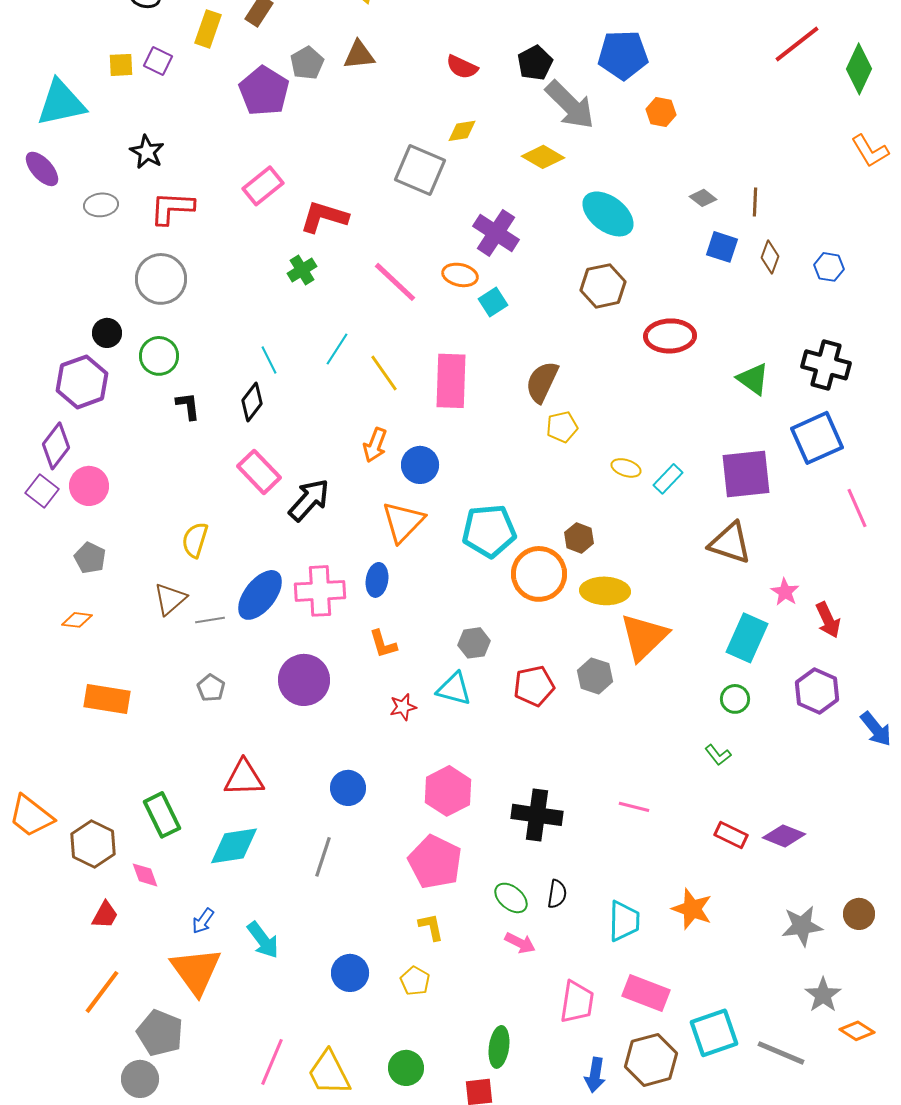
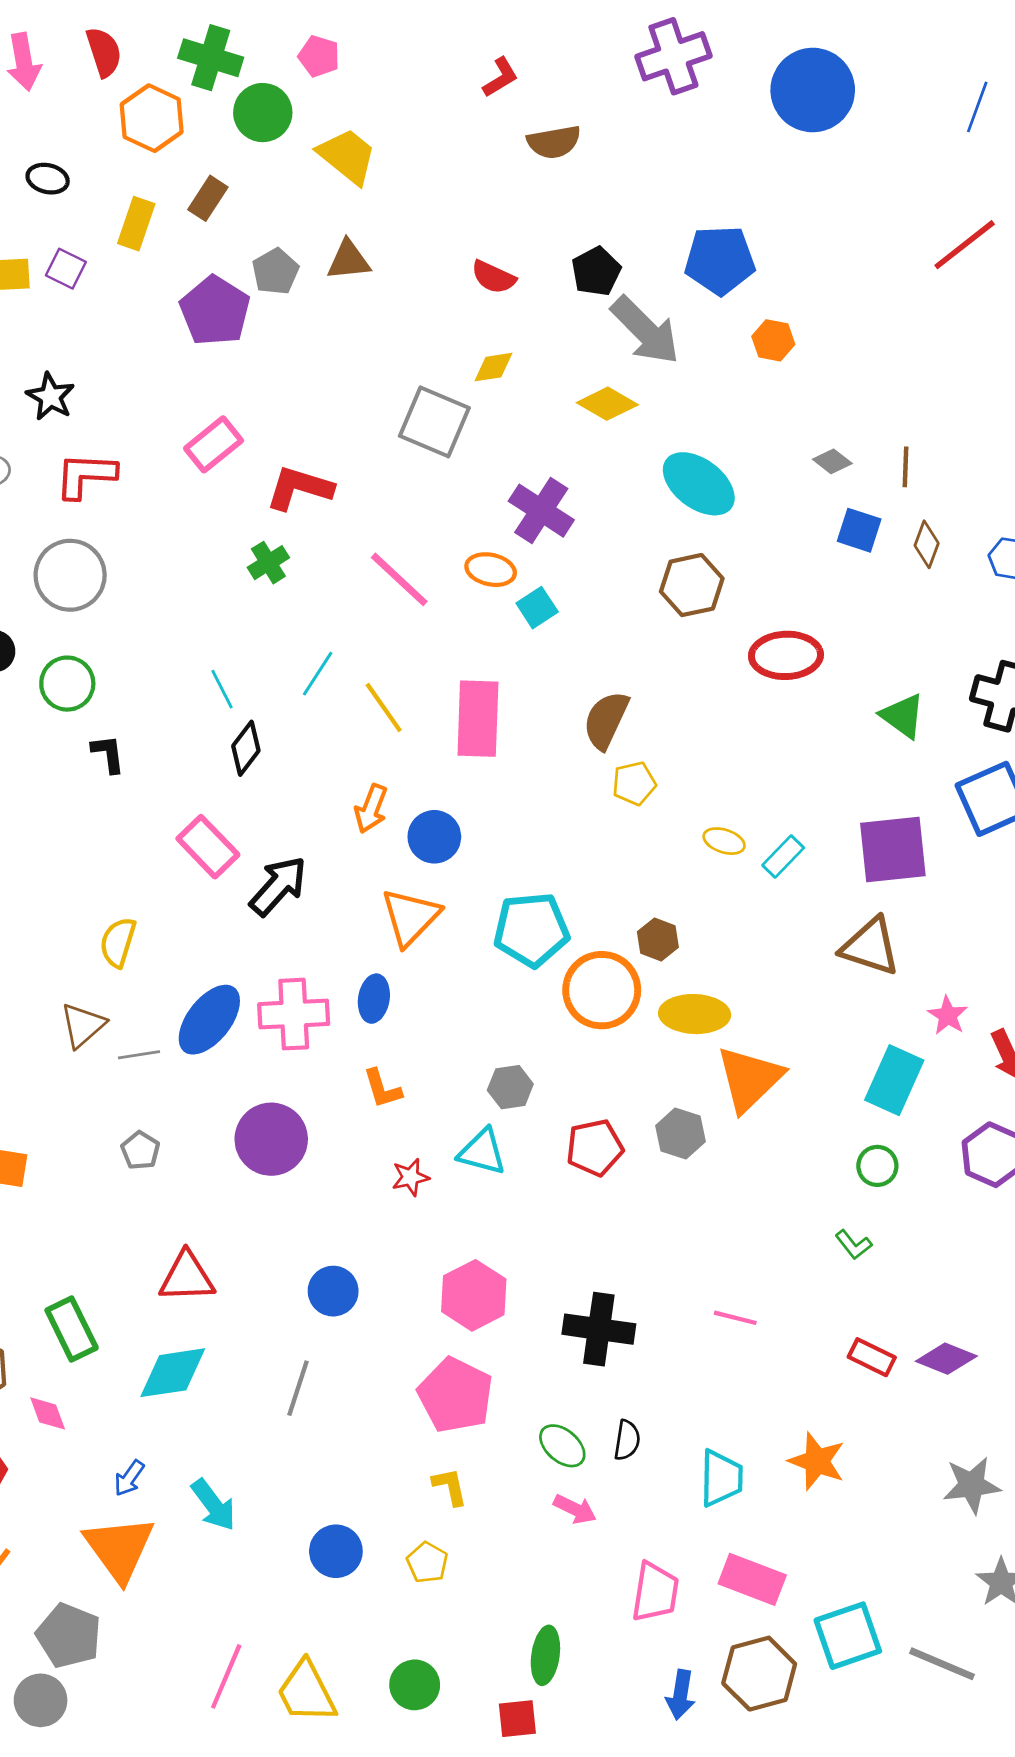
black diamond: (252, 402) -> (246, 748), moved

